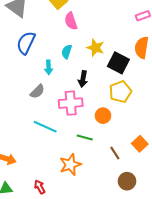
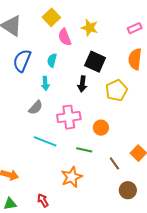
yellow star: (95, 48) -> (90, 28), moved
cyan semicircle: (67, 52) -> (52, 60), moved
black square: (118, 63) -> (95, 62), moved
black arrow: (83, 79) -> (82, 84), moved
yellow pentagon: (120, 92) -> (116, 90), moved

